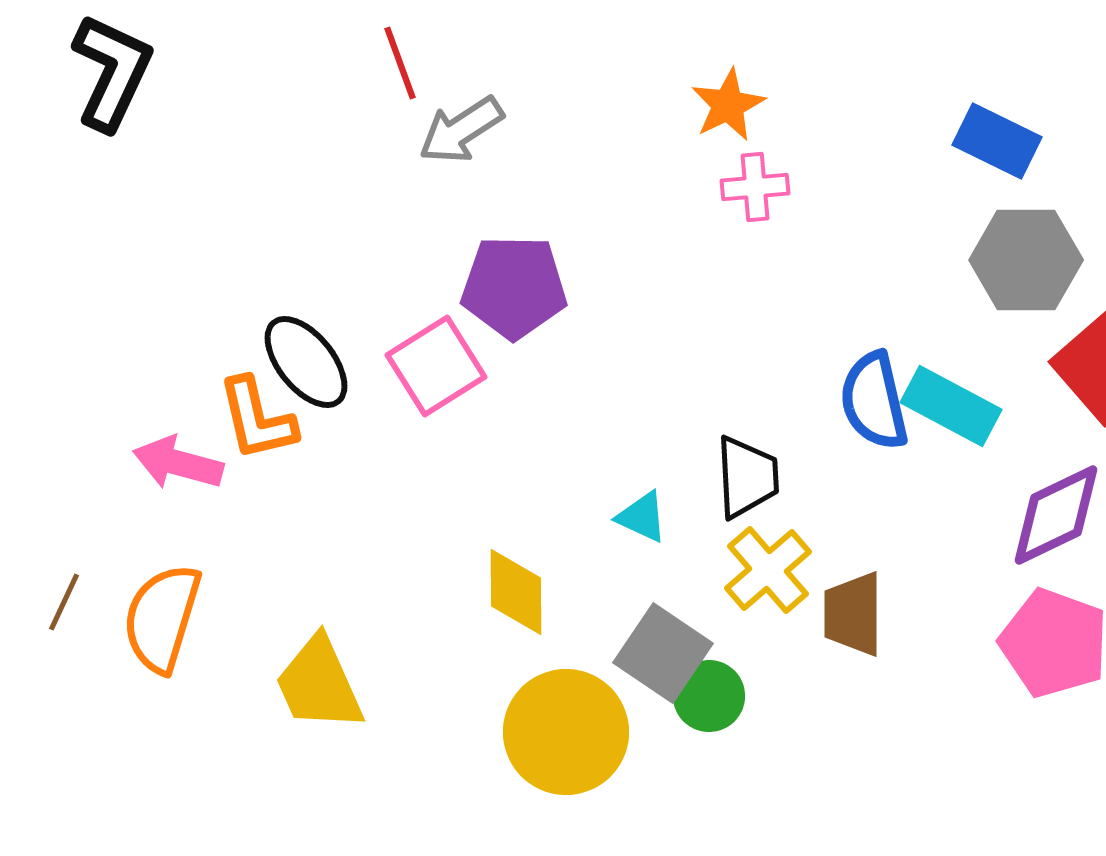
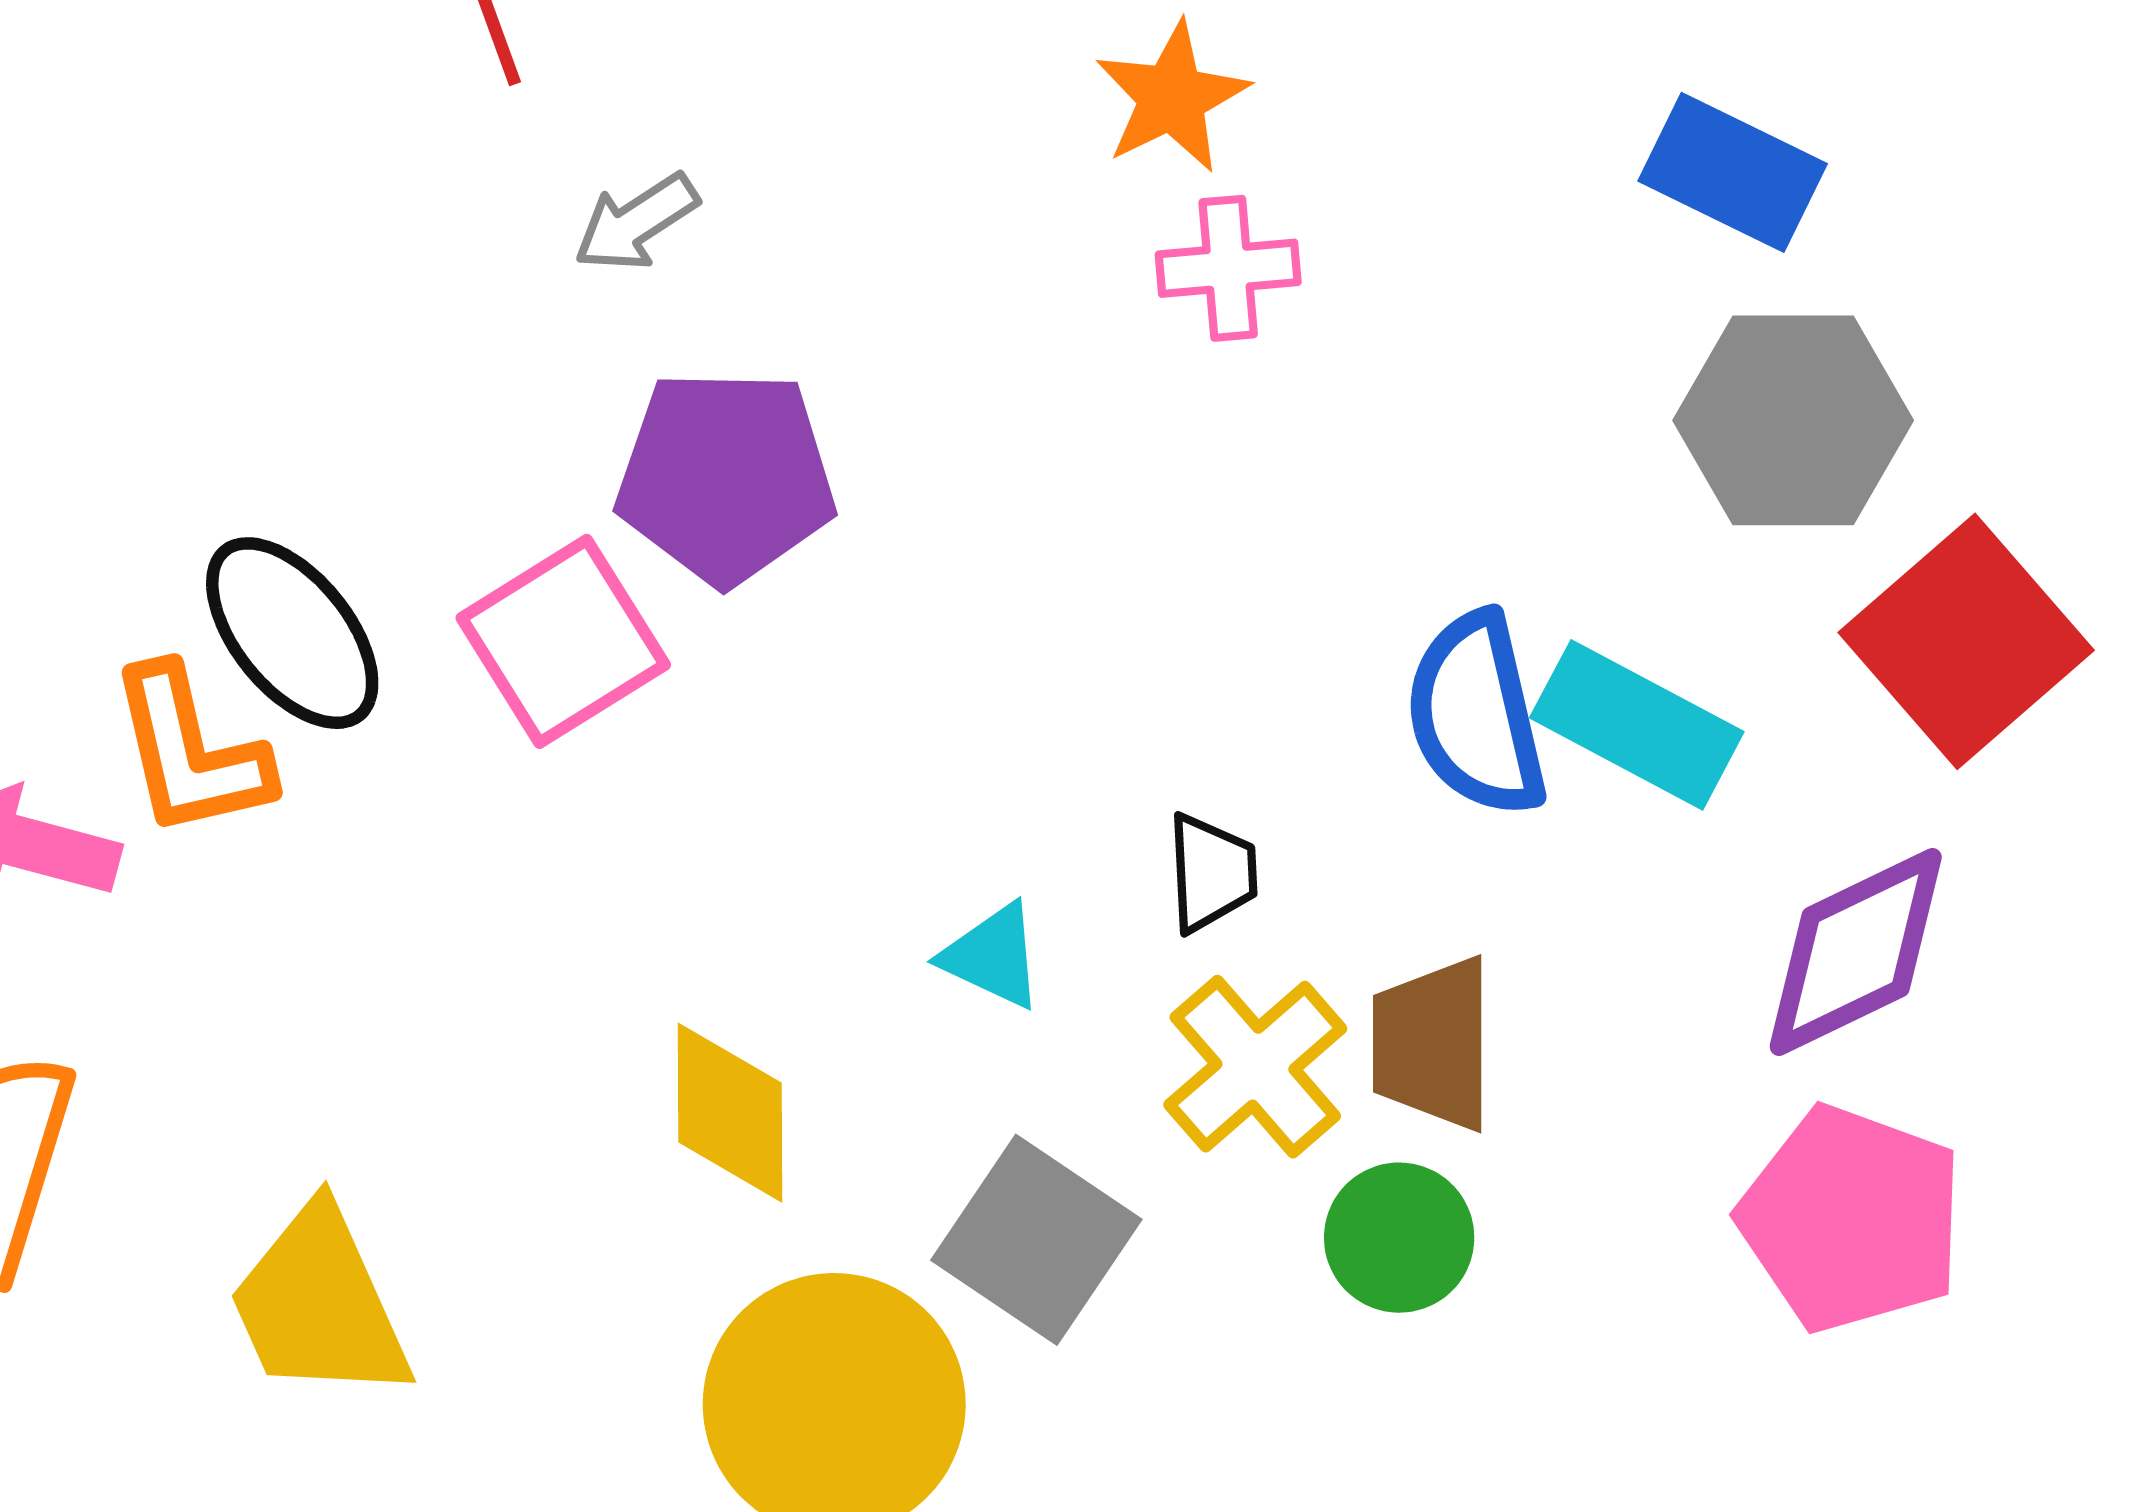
gray arrow: (461, 130) -> (636, 222), moved, size x0.7
black trapezoid: (747, 477) -> (1212, 873), size x0.7
brown trapezoid: (853, 614) -> (1432, 1044), moved
green circle: (709, 696) -> (1399, 1238), moved

